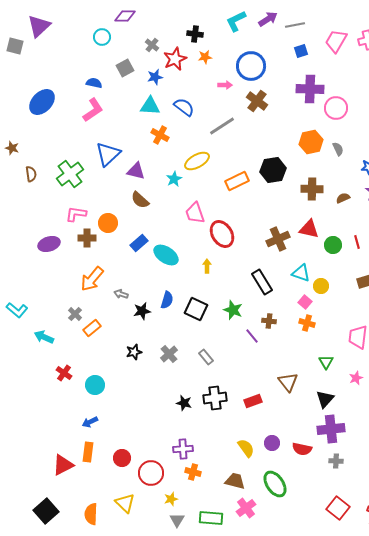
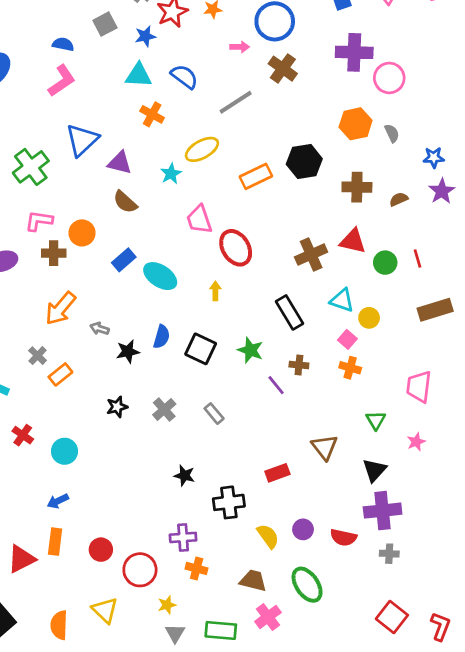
black cross: (215, 398) -> (229, 502), moved

